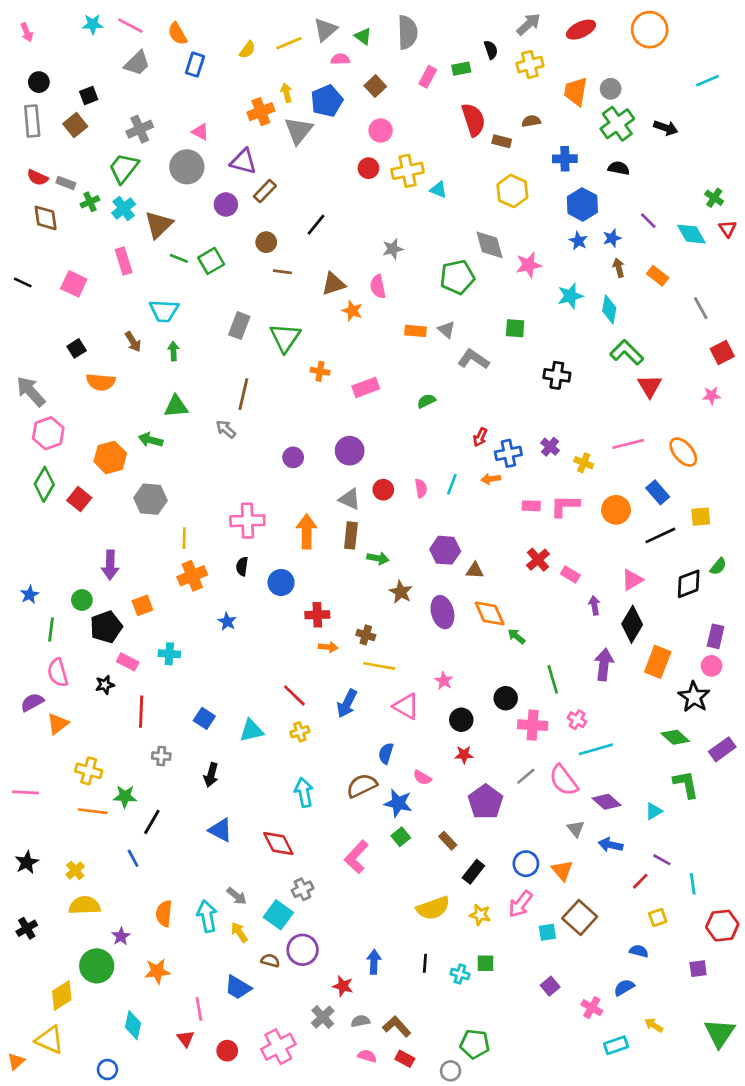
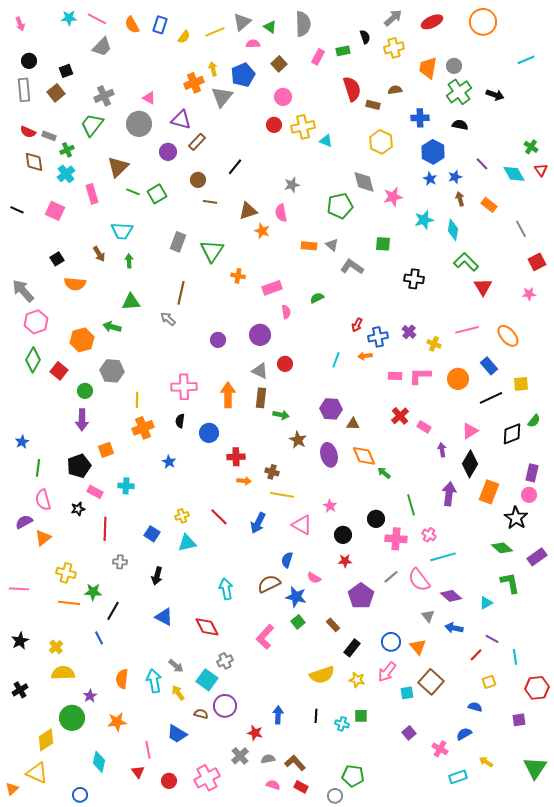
blue rectangle: (195, 65) -> (160, 25), moved
cyan cross: (124, 209) -> (66, 174), moved
pink semicircle: (421, 488) -> (286, 312), moved
green circle: (82, 600) -> (85, 391), moved
yellow cross: (300, 732) -> (182, 516), moved

